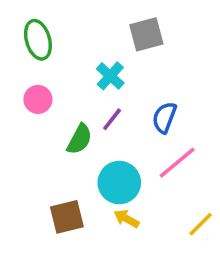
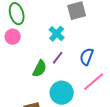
pink circle: (38, 99) -> (13, 37), moved

